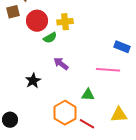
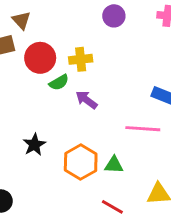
purple arrow: (61, 64) -> (86, 100), moved
orange hexagon: (65, 113) -> (81, 162), moved

